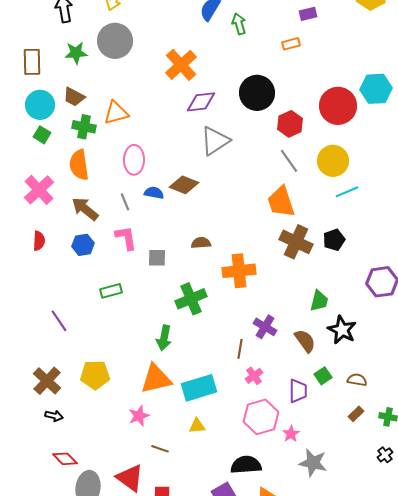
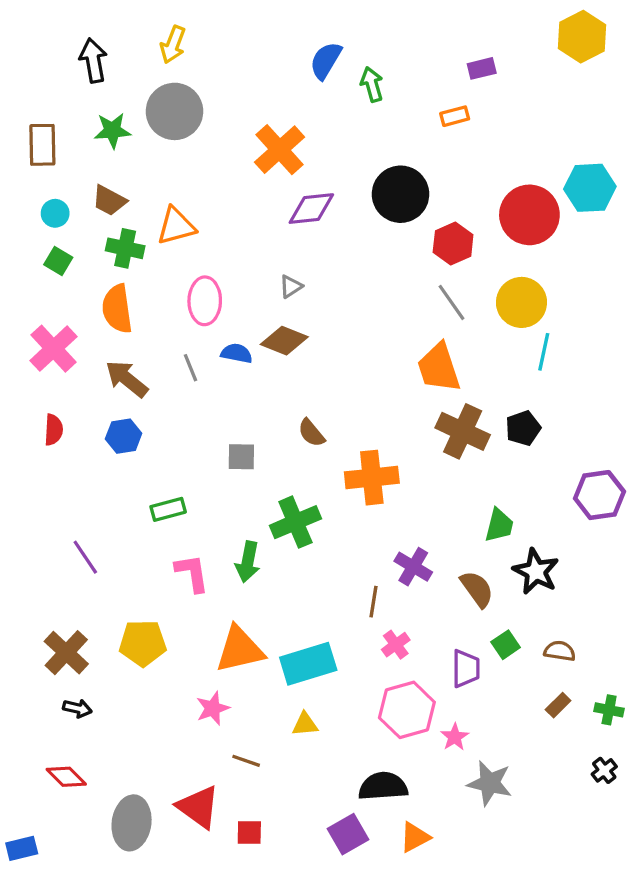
cyan circle: (40, 105) -> (55, 213), size x0.6
gray triangle: (215, 141) -> (291, 287), moved, size x0.5
cyan line: (347, 192) -> (544, 352), turned -55
pink L-shape: (126, 238) -> (192, 573), moved
brown semicircle: (201, 243) -> (311, 433), turned -126
green arrow: (164, 338) -> (248, 562), moved
red diamond: (65, 459) -> (66, 777), moved

